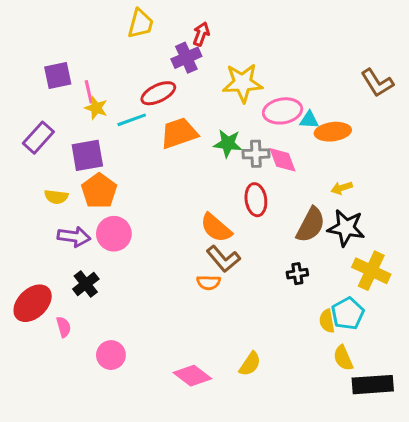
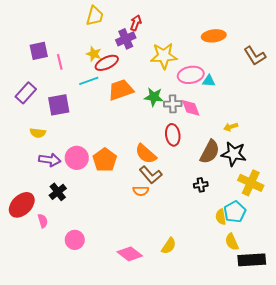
yellow star: (96, 108) -> (94, 54), moved
orange ellipse: (333, 132) -> (214, 36), moved
orange pentagon: (99, 191) -> (105, 160), moved

